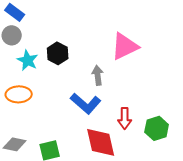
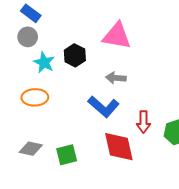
pink triangle: (125, 46) -> (117, 36), moved, turned 36
gray arrow: (98, 75) -> (116, 78), turned -78

